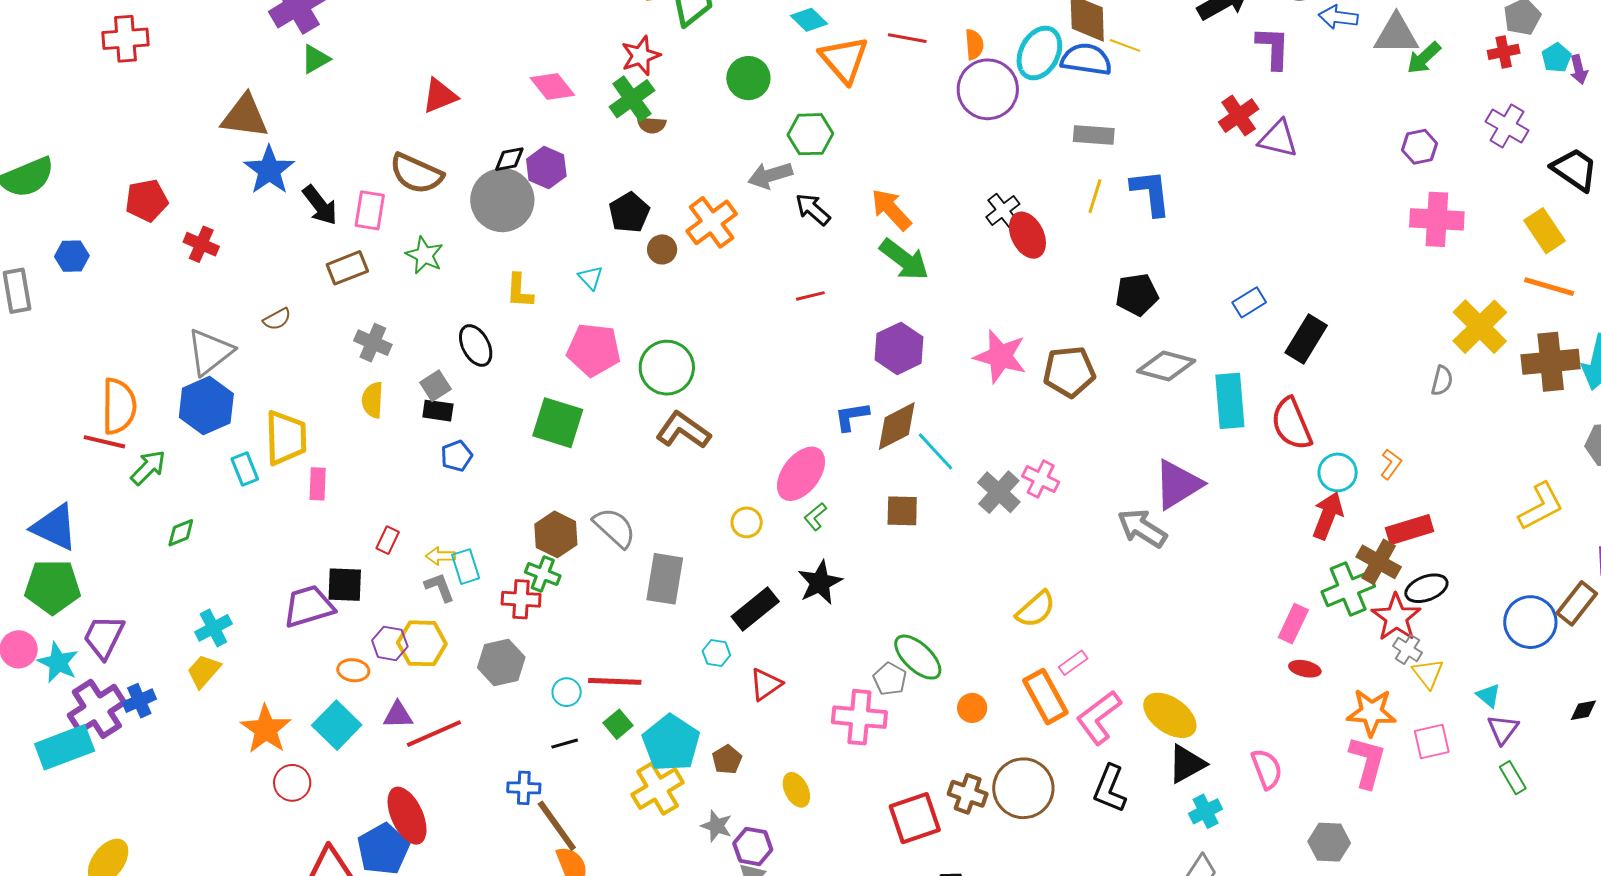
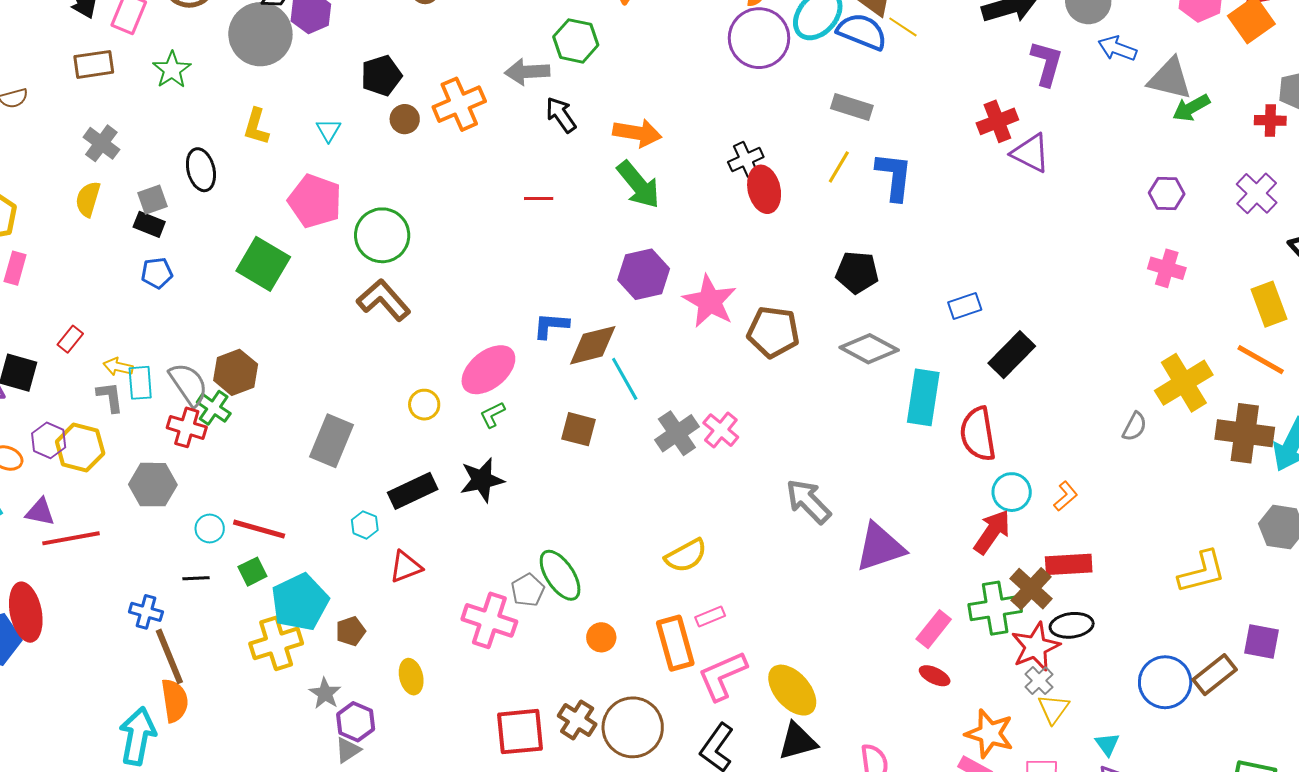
orange arrow: (891, 210) -> (637, 133), turned 129
pink cross: (1437, 219) -> (1167, 268), size x0.7
purple hexagon: (899, 348) -> (644, 274), moved
purple triangle: (1178, 484) -> (880, 547), moved
gray semicircle: (614, 528) -> (188, 384), moved

